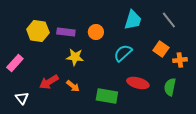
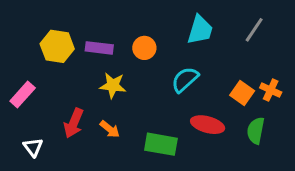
gray line: (169, 20) -> (254, 30), turned 72
orange square: (161, 49) -> (242, 93), moved
orange cross: (180, 60) -> (271, 90), turned 32
red arrow: (49, 82) -> (74, 123), turned -36

